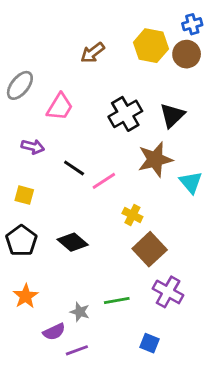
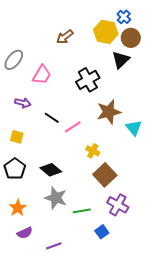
blue cross: (192, 24) -> (124, 17), moved, turned -32
black triangle: (172, 115) -> (121, 60), moved
gray star: (80, 312) -> (56, 198), moved, size x1.6
purple semicircle: (54, 332) -> (25, 233), moved
blue square: (150, 343) -> (102, 232), moved, turned 32

